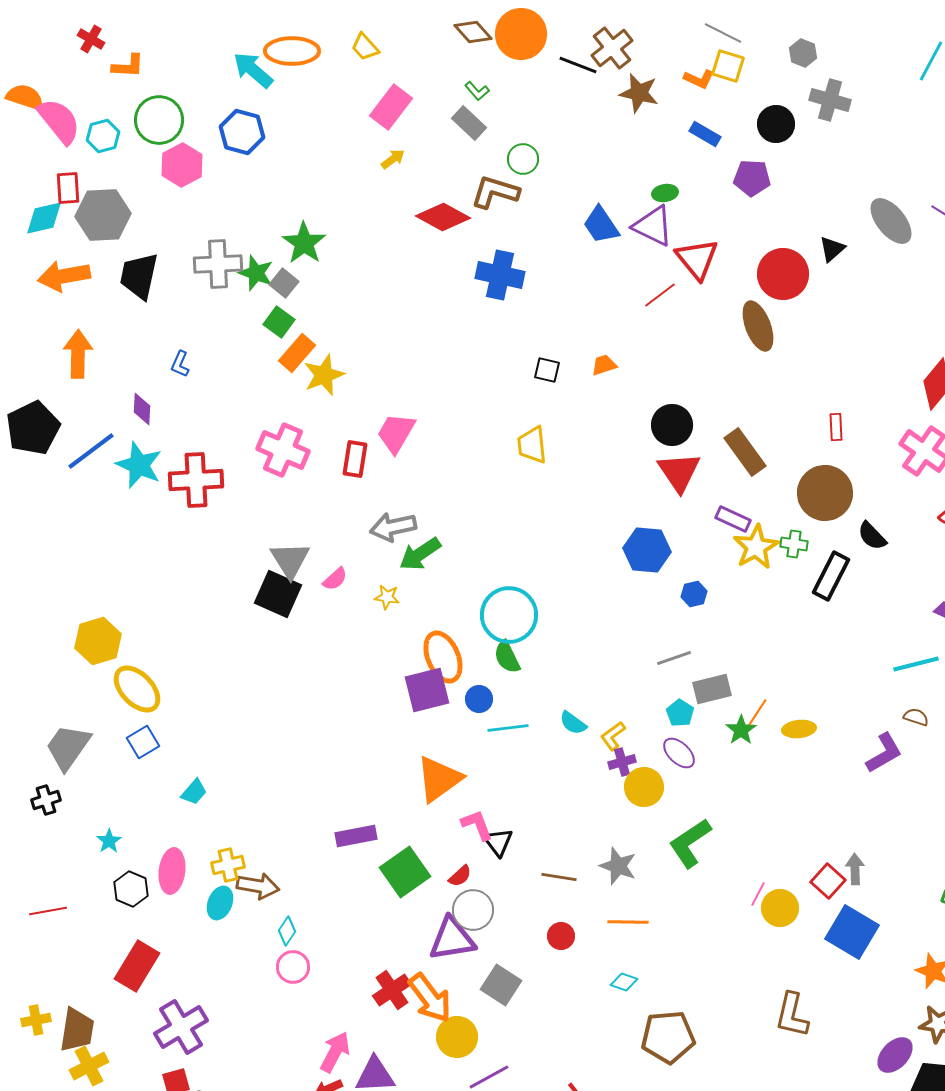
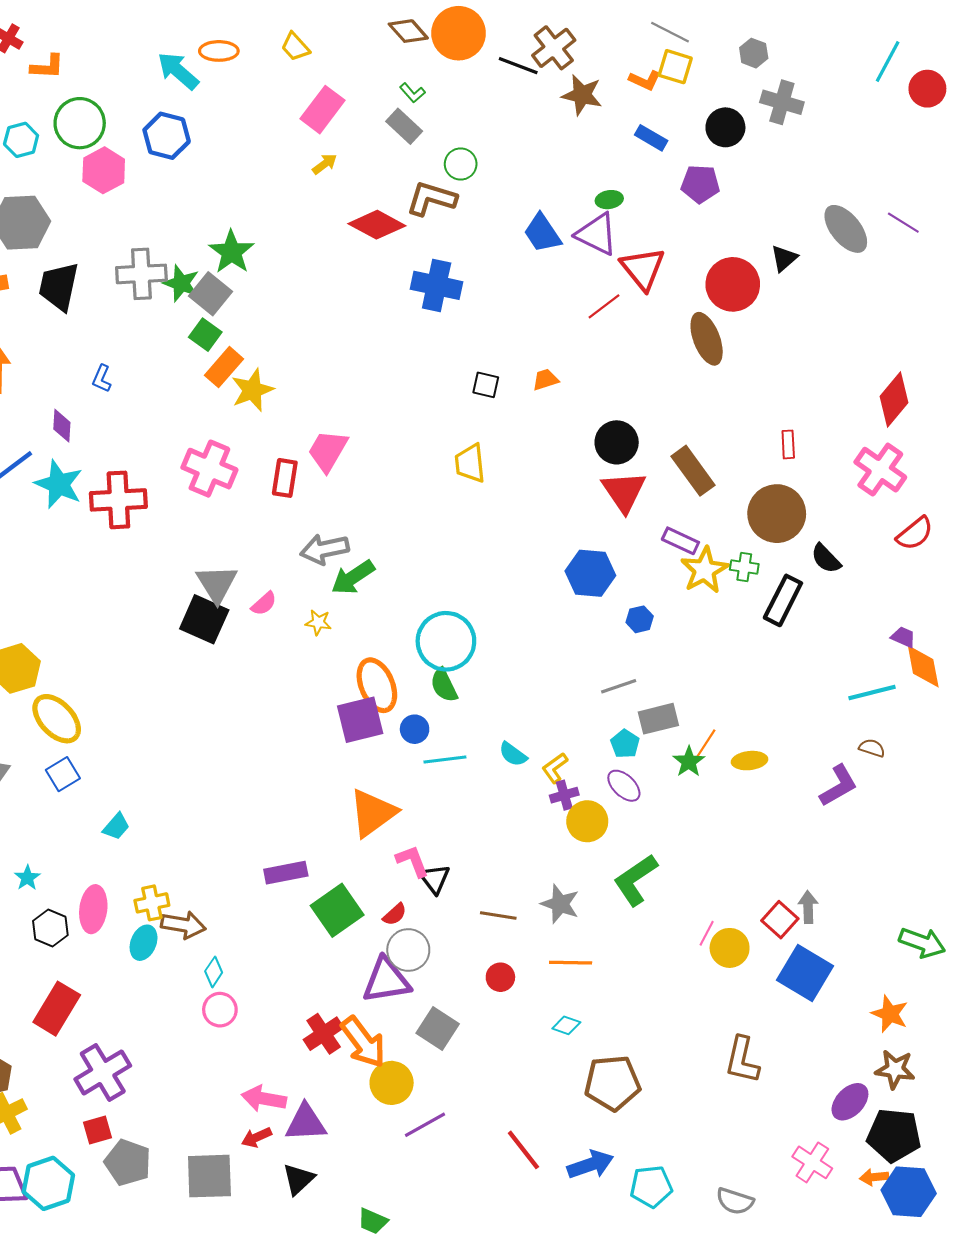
orange ellipse: (292, 51) -> (219, 51), size x0.7
gray square: (284, 283) -> (210, 294), size x1.4
pink arrow: (335, 1052) -> (264, 1099), turned -108

